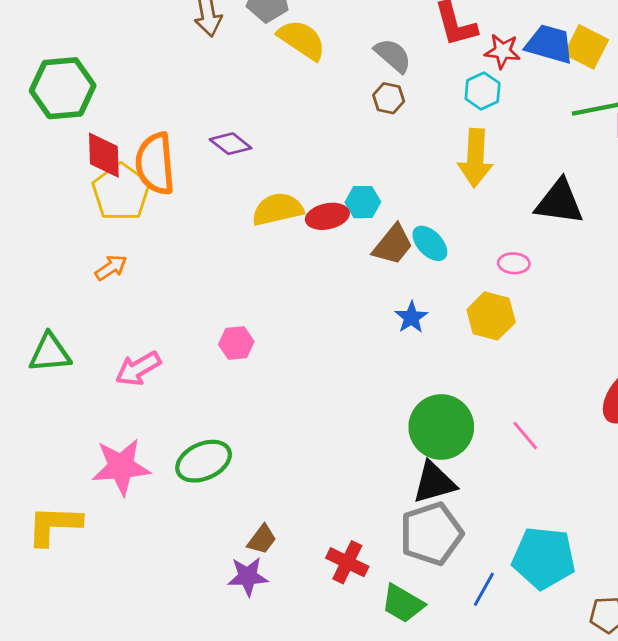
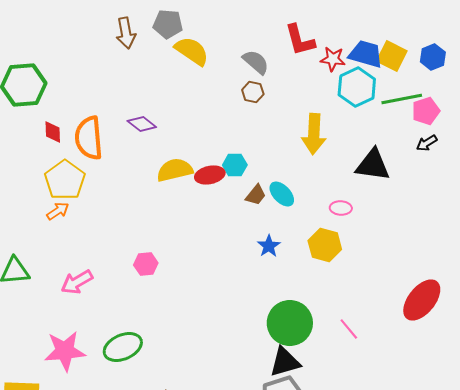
cyan hexagon: (483, 91) -> (357, 87), moved, size x1.5
red diamond: (104, 155) -> (53, 132), size x0.7
yellow pentagon: (121, 192) -> (65, 180), moved
brown trapezoid: (393, 245) -> (256, 195), size x0.7

